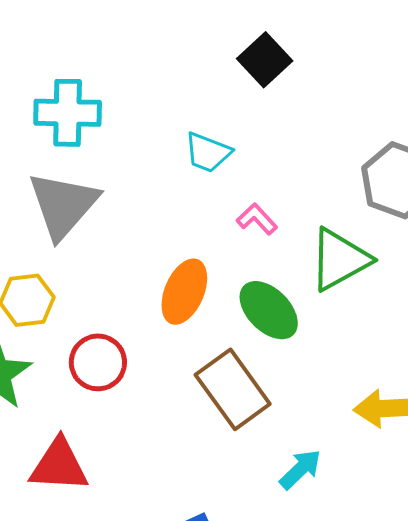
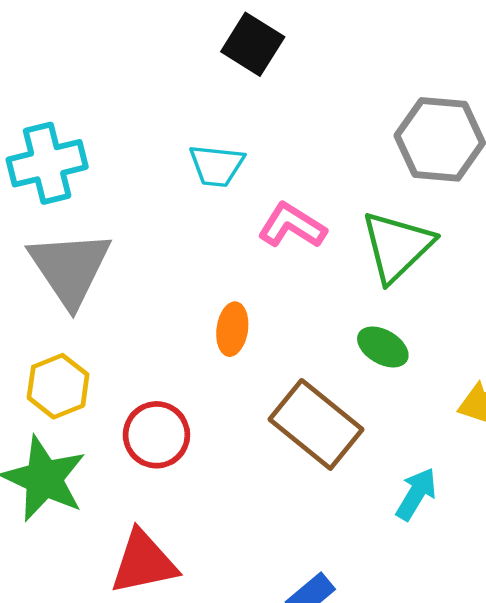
pink L-shape: (257, 219) -> (292, 226), size x1.4
orange ellipse: (184, 292) -> (232, 329), size x0.7
green ellipse: (269, 310) -> (383, 347), moved, size x0.7

